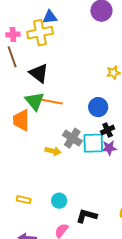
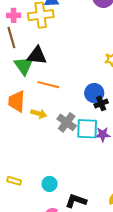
black triangle: (39, 73) -> (37, 56), turned -35
green triangle: (35, 101) -> (24, 66), moved
black cross: (108, 130) -> (101, 103), moved
yellow arrow: (53, 151) -> (39, 114), moved

